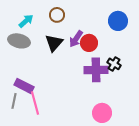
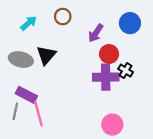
purple arrow: (76, 39) -> (96, 33), moved
gray ellipse: (19, 41) -> (21, 60), moved
black triangle: (54, 43) -> (46, 55), moved
red circle: (89, 43) -> (109, 54), moved

